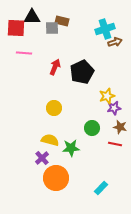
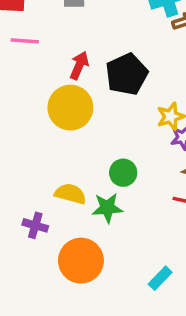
yellow circle: (54, 108) -> (70, 108), moved, size x1.6
green circle: (92, 128) -> (123, 173), moved
purple cross: (42, 158) -> (35, 225), moved, turned -32

